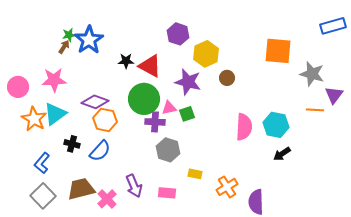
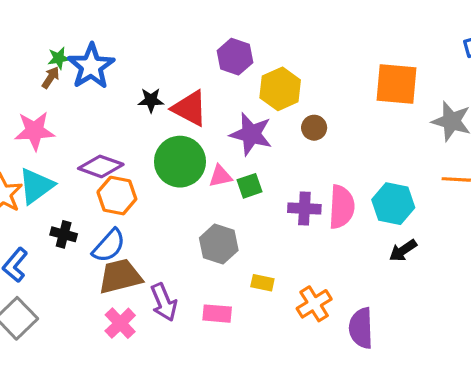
purple cross: (155, 122) -> (304, 208), moved
brown trapezoid: (81, 189) -> (120, 276), moved

